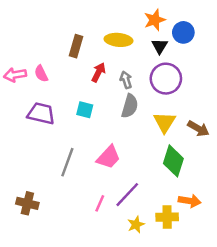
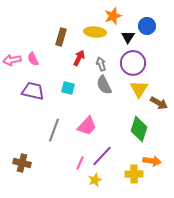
orange star: (155, 20) -> (113, 16), moved
gray semicircle: (130, 106) -> (104, 85), turned 138
yellow triangle: (165, 122) -> (139, 89), moved
yellow star: (136, 225) -> (95, 180), moved

